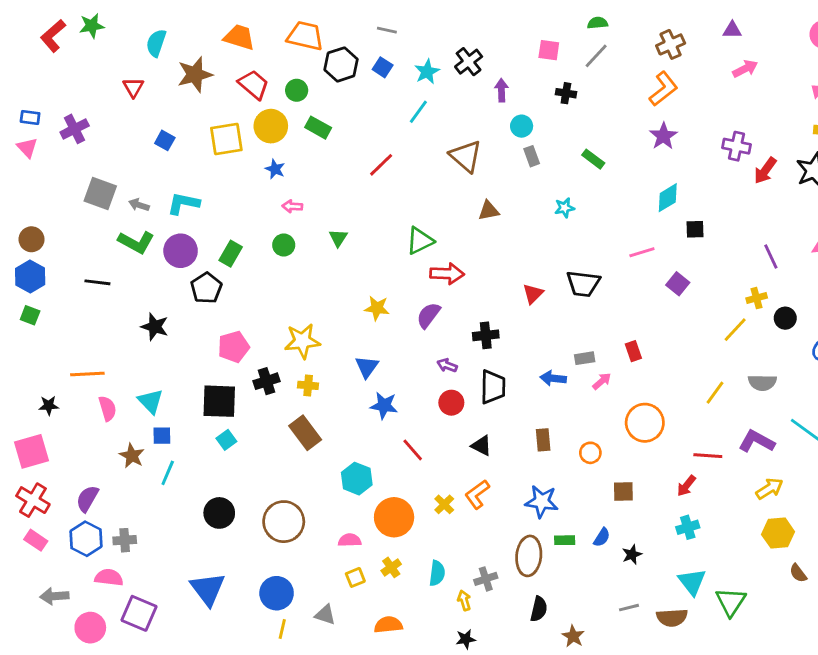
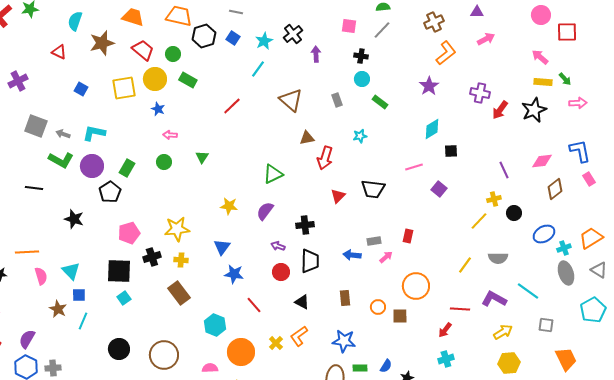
red triangle: (133, 87) -> (59, 52), turned -35
orange L-shape: (663, 89) -> (446, 53), moved
cyan circle: (522, 126) -> (362, 79), moved
green triangle: (420, 241) -> (273, 174), moved
red arrow: (447, 274) -> (325, 158), moved, turned 105
red rectangle: (633, 351) -> (408, 236), turned 32
brown square: (623, 491) -> (400, 316), moved

